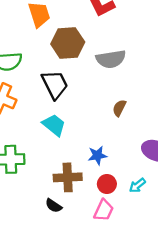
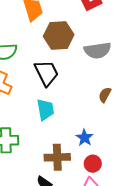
cyan trapezoid: (54, 125) -> (45, 110), turned 40
blue star: (97, 155) -> (84, 138), turned -30

